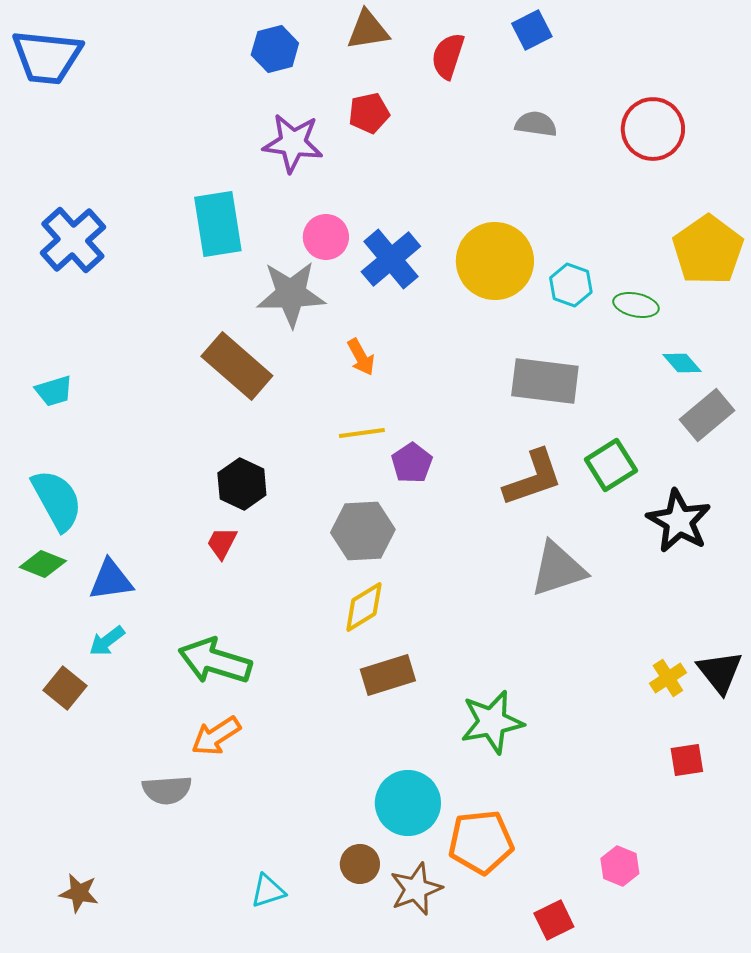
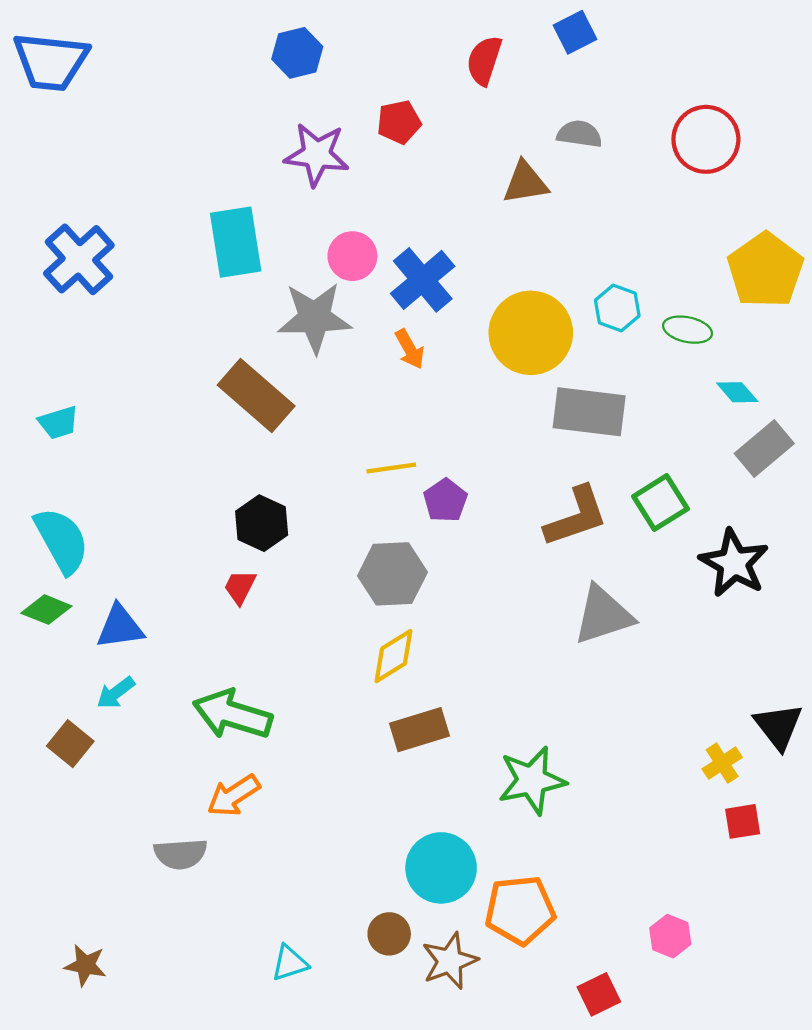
brown triangle: (368, 30) -> (525, 183), moved
yellow circle: (495, 261) -> (531, 333), moved
orange arrow: (361, 357) -> (410, 349), moved
yellow cross: (668, 678) -> (722, 763), moved

